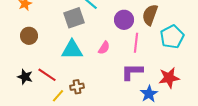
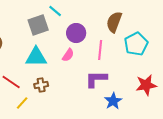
purple circle: (124, 20) -> (76, 33), moved
red star: (169, 78) -> (146, 85), moved
brown cross: (77, 87) -> (41, 85), moved

